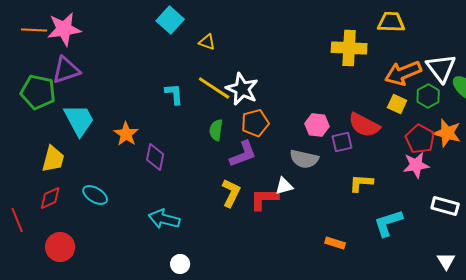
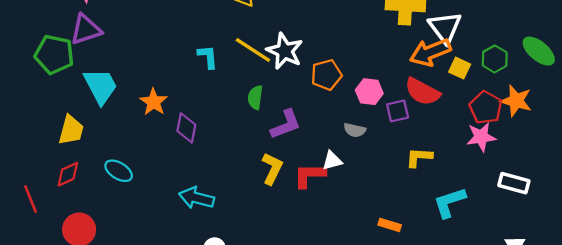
white triangle: (441, 68) -> (445, 27), moved
orange arrow: (403, 73) -> (430, 52), moved
orange pentagon: (255, 123) -> (326, 75), moved
gray semicircle: (304, 159) -> (355, 130), size x0.7

